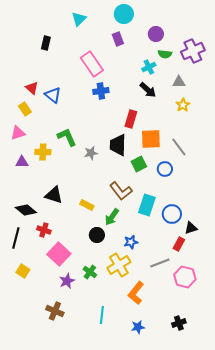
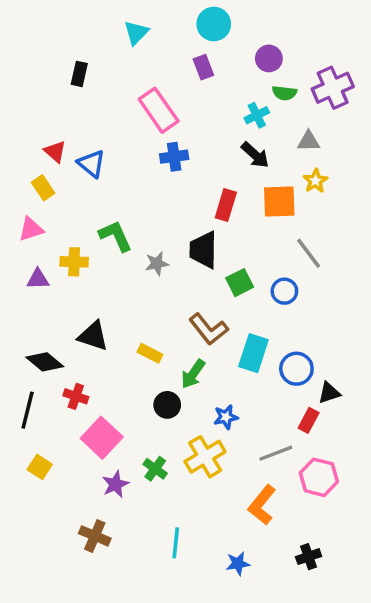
orange square: (151, 139) -> (279, 202), moved
orange L-shape: (136, 293) -> (262, 505), moved

